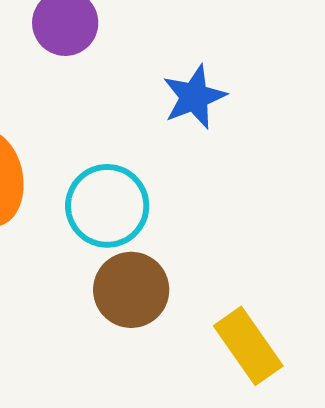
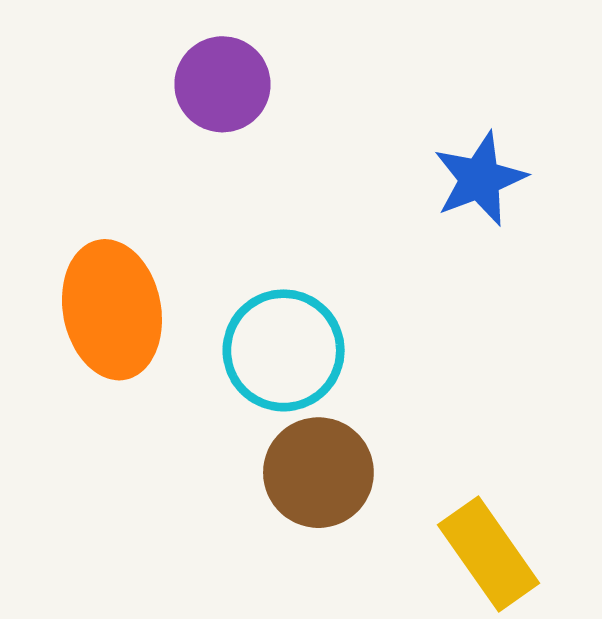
blue star: (194, 97) -> (480, 179), moved

